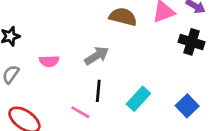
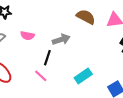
black line: (98, 91) -> (47, 58), moved

